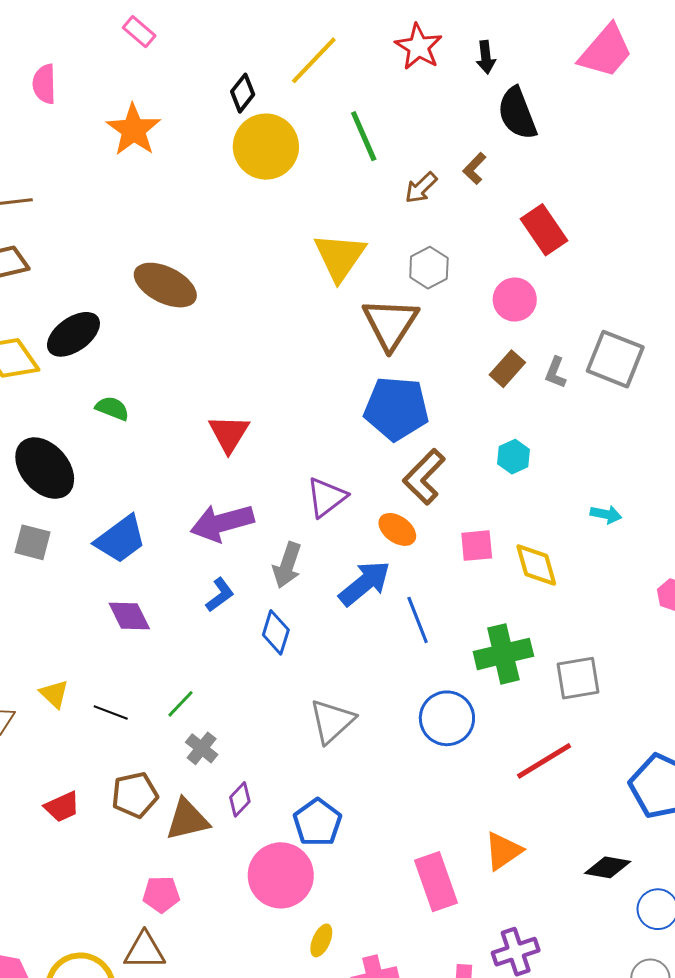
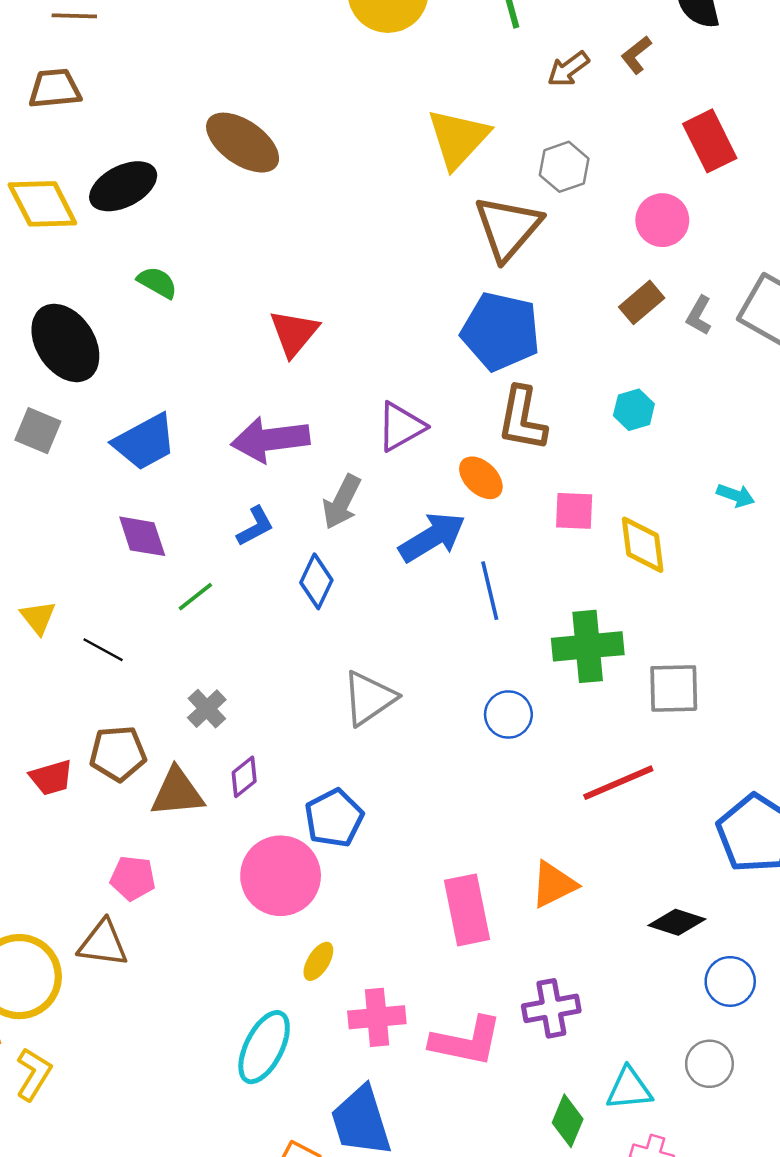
brown L-shape: (424, 477) -> (522, 419), turned -42
green line: (181, 704) -> (195, 597), moved
blue circle: (447, 718) -> (508, 714), size x0.7
red trapezoid: (62, 807) -> (51, 778), moved

